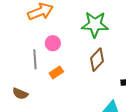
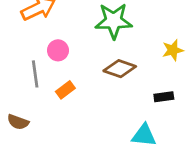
brown diamond: (97, 60) -> (120, 69), turned 70

